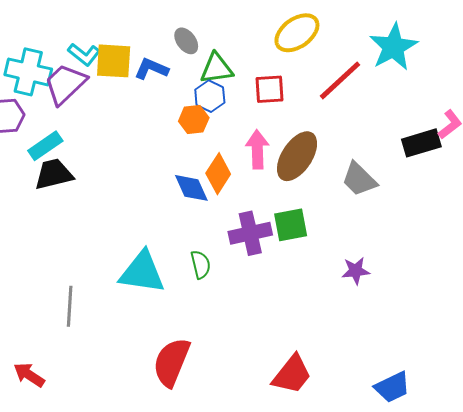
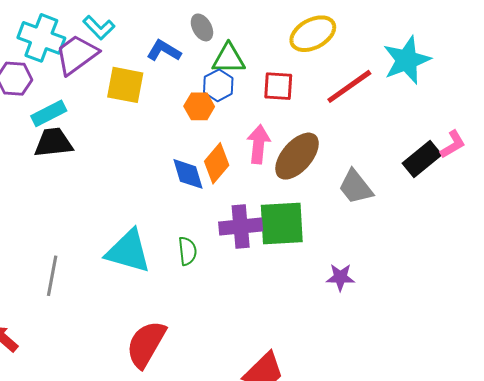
yellow square: (114, 61) -> (125, 85), moved
black rectangle: (421, 143) -> (422, 159), turned -30
green square: (291, 225) -> (282, 223), size x1.4

